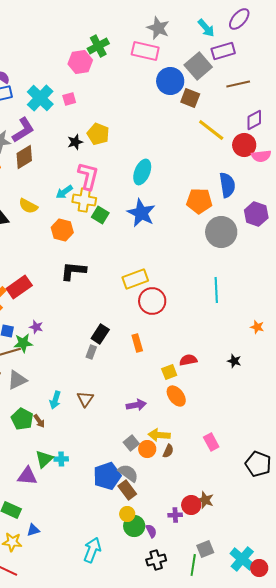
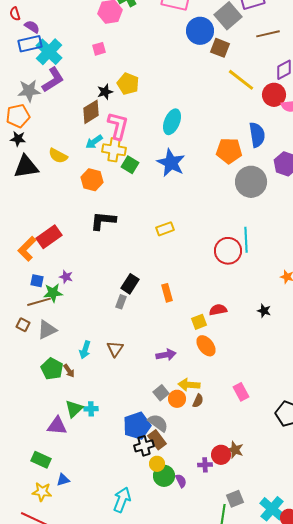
cyan cross: (40, 98) -> (49, 52), moved
brown diamond: (24, 157) -> (91, 112), moved
yellow rectangle: (135, 279) -> (165, 229), size x0.7
red circle: (152, 301) -> (228, 251), moved
black cross: (156, 560) -> (144, 446), moved

